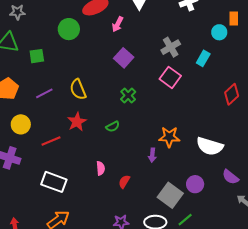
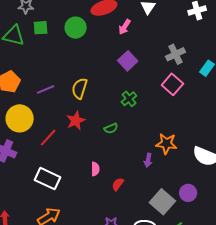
green square: (37, 56) -> (41, 28), moved
yellow semicircle: (78, 89) -> (80, 88), turned 35
yellow circle: (21, 124) -> (20, 118), size x1.4
red line: (51, 141) -> (48, 138), turned -30

